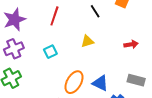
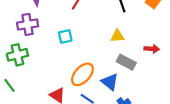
yellow triangle: (87, 41) -> (117, 36), moved
gray rectangle: (136, 80) -> (126, 62), moved

